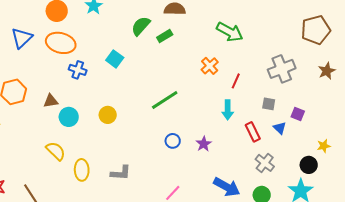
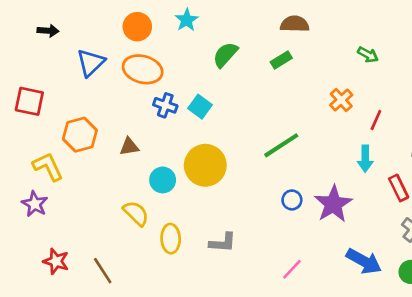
green semicircle: (141, 26) -> (225, 55), moved
green arrow: (230, 32) -> (368, 55), size x0.6
cyan square: (115, 59) -> (200, 107), moved
yellow circle: (108, 115) -> (205, 165), size x1.8
cyan circle: (69, 117) -> (163, 180), moved
purple star: (204, 144) -> (333, 204), size x1.8

